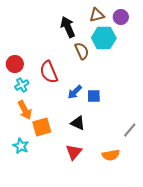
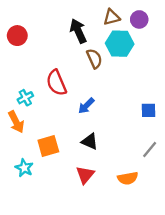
red circle: (15, 64) -> (17, 36), moved
blue square: (94, 96) -> (148, 110), moved
orange arrow: (25, 110) -> (16, 122), moved

